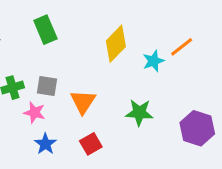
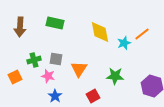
green rectangle: (45, 30) -> (55, 23), turned -54
yellow diamond: (116, 44) -> (100, 32), turned -55
red square: (91, 144) -> (93, 96), moved

